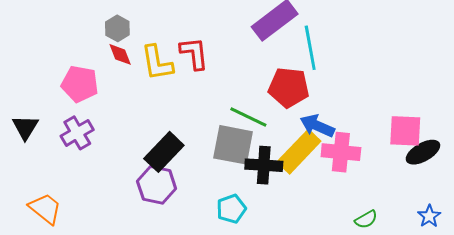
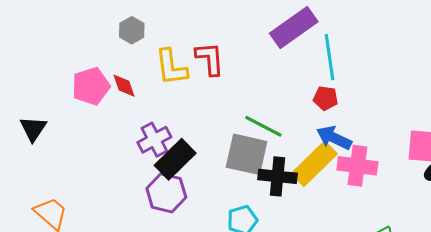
red diamond: (120, 54) -> (124, 86), moved
pink pentagon: (80, 84) -> (91, 86), turned -30
red pentagon: (289, 87) -> (326, 98), moved, size x0.6
purple cross: (77, 133) -> (154, 140), moved

